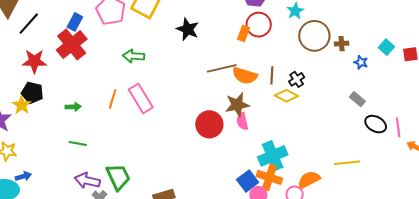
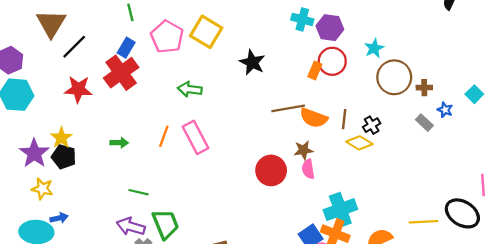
black pentagon: (32, 93) -> (64, 157), moved
gray rectangle: (357, 99) -> (424, 123), moved
brown star: (237, 105) -> (303, 150), size x0.7
black ellipse: (376, 124) -> (462, 213), moved, size x1.4
green line: (78, 143) -> (138, 192), moved

